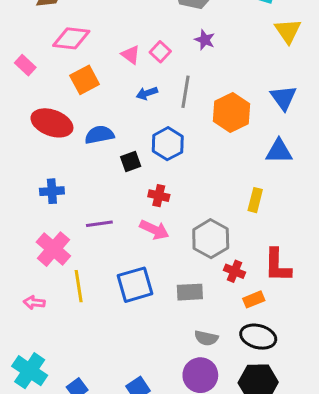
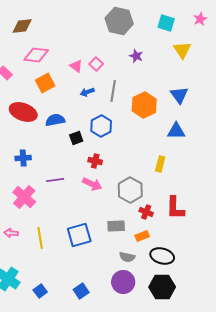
purple star: (205, 40) -> (136, 56), moved
blue square: (135, 285) -> (79, 235), moved
yellow line: (79, 286) -> (40, 238), moved
orange rectangle: (254, 299) -> (142, 236), moved

